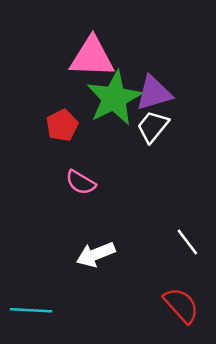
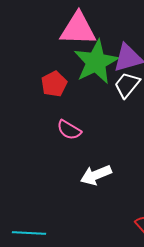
white arrow: (96, 254) -> (96, 175), moved

